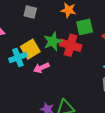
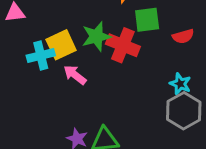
pink arrow: (41, 68) -> (75, 75), turned 56

